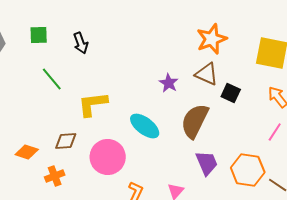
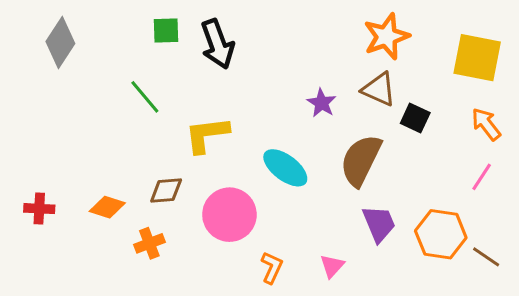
green square: (39, 35) -> (166, 30), moved
black arrow: (81, 43) -> (217, 44), moved, size x1.5

